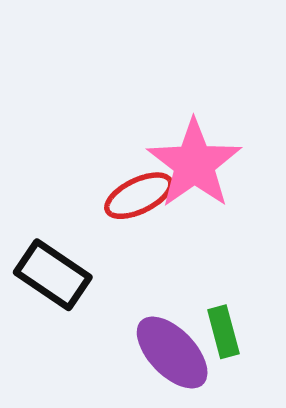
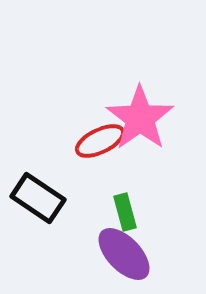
green rectangle: (223, 332) -> (125, 212), moved

